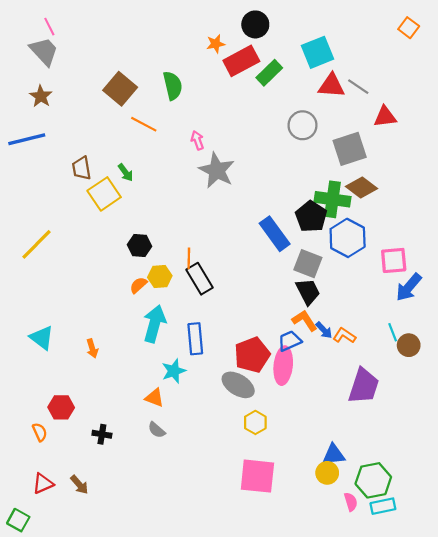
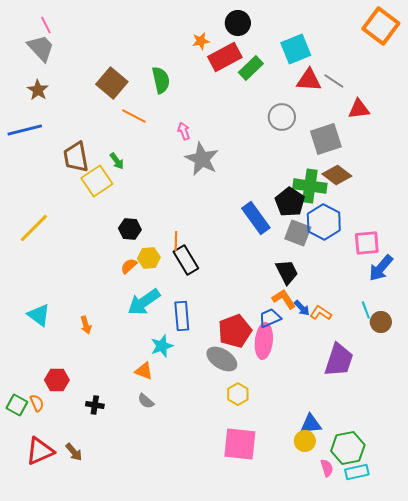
orange square: (409, 28) -> (381, 26), size x1.8
brown trapezoid: (82, 168) -> (76, 157), size x1.4
gray square: (308, 264) -> (298, 233), moved
cyan arrow: (154, 324) -> (144, 302), turned -140
red triangle: (43, 484) -> (40, 451), size x1.4
green square: (18, 520) -> (17, 405), moved

